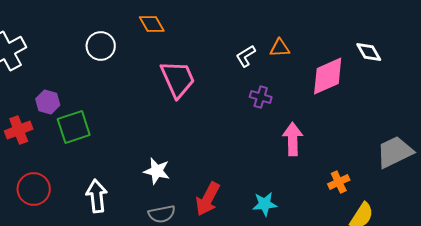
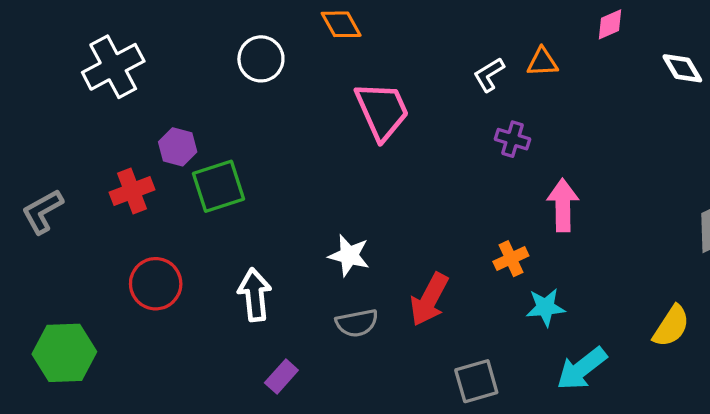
pink diamond: (328, 76) -> (610, 24), moved, size x0.5
orange cross: (339, 182) -> (511, 259), moved
cyan star: (265, 204) -> (546, 307), moved

